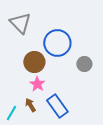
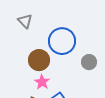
gray triangle: (20, 23) -> (25, 21), size x0.7

